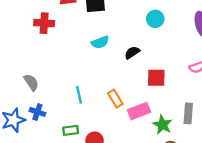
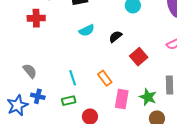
red square: (156, 78) -> (139, 57), turned -36
pink rectangle: (139, 111) -> (122, 99), moved, turned -54
green rectangle: (71, 130) -> (69, 101), moved

